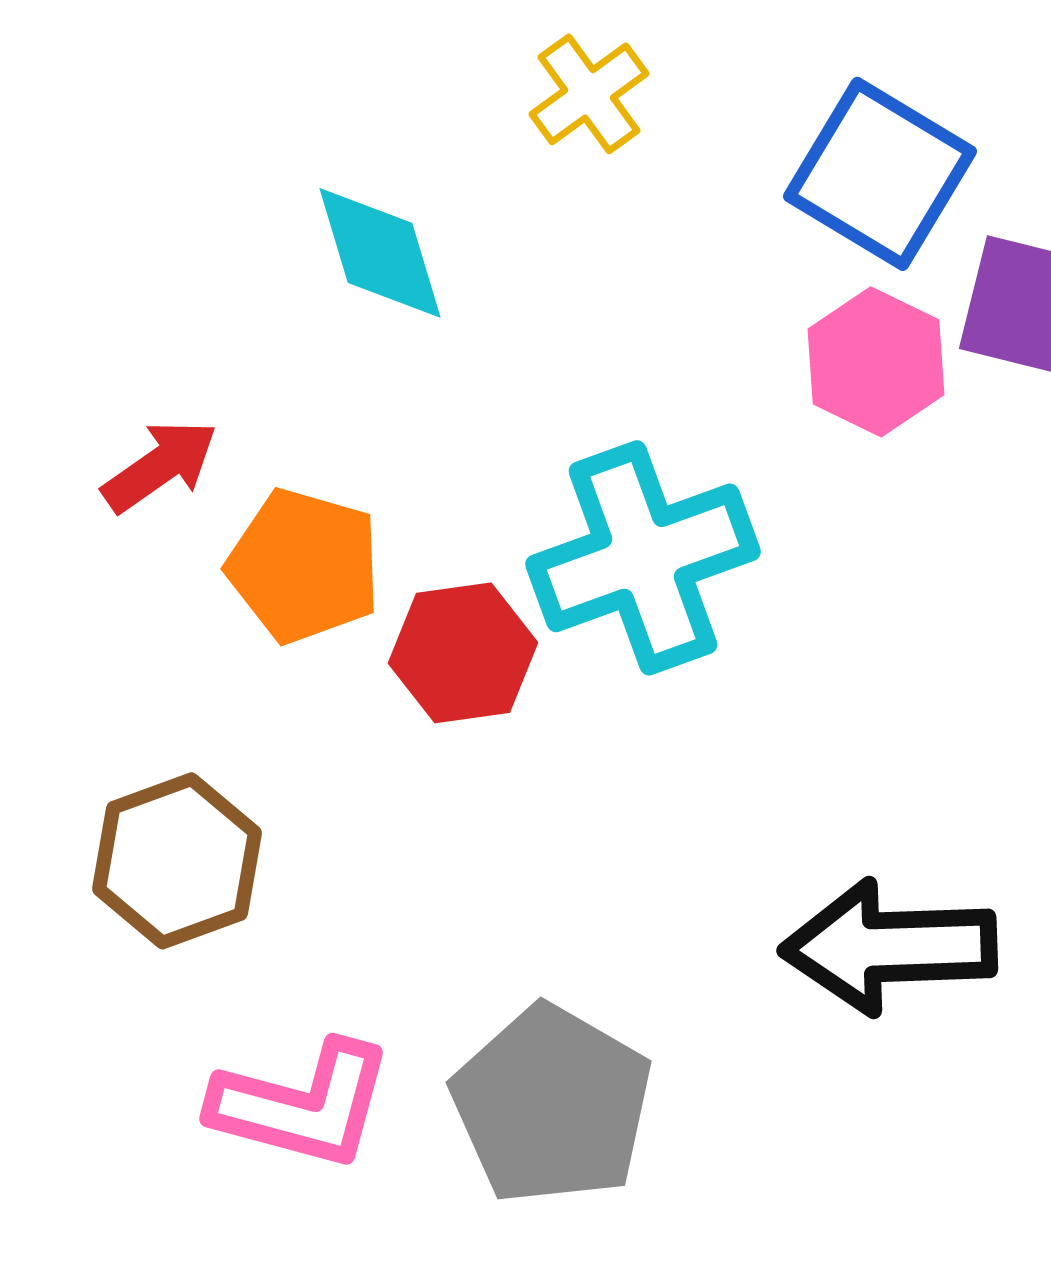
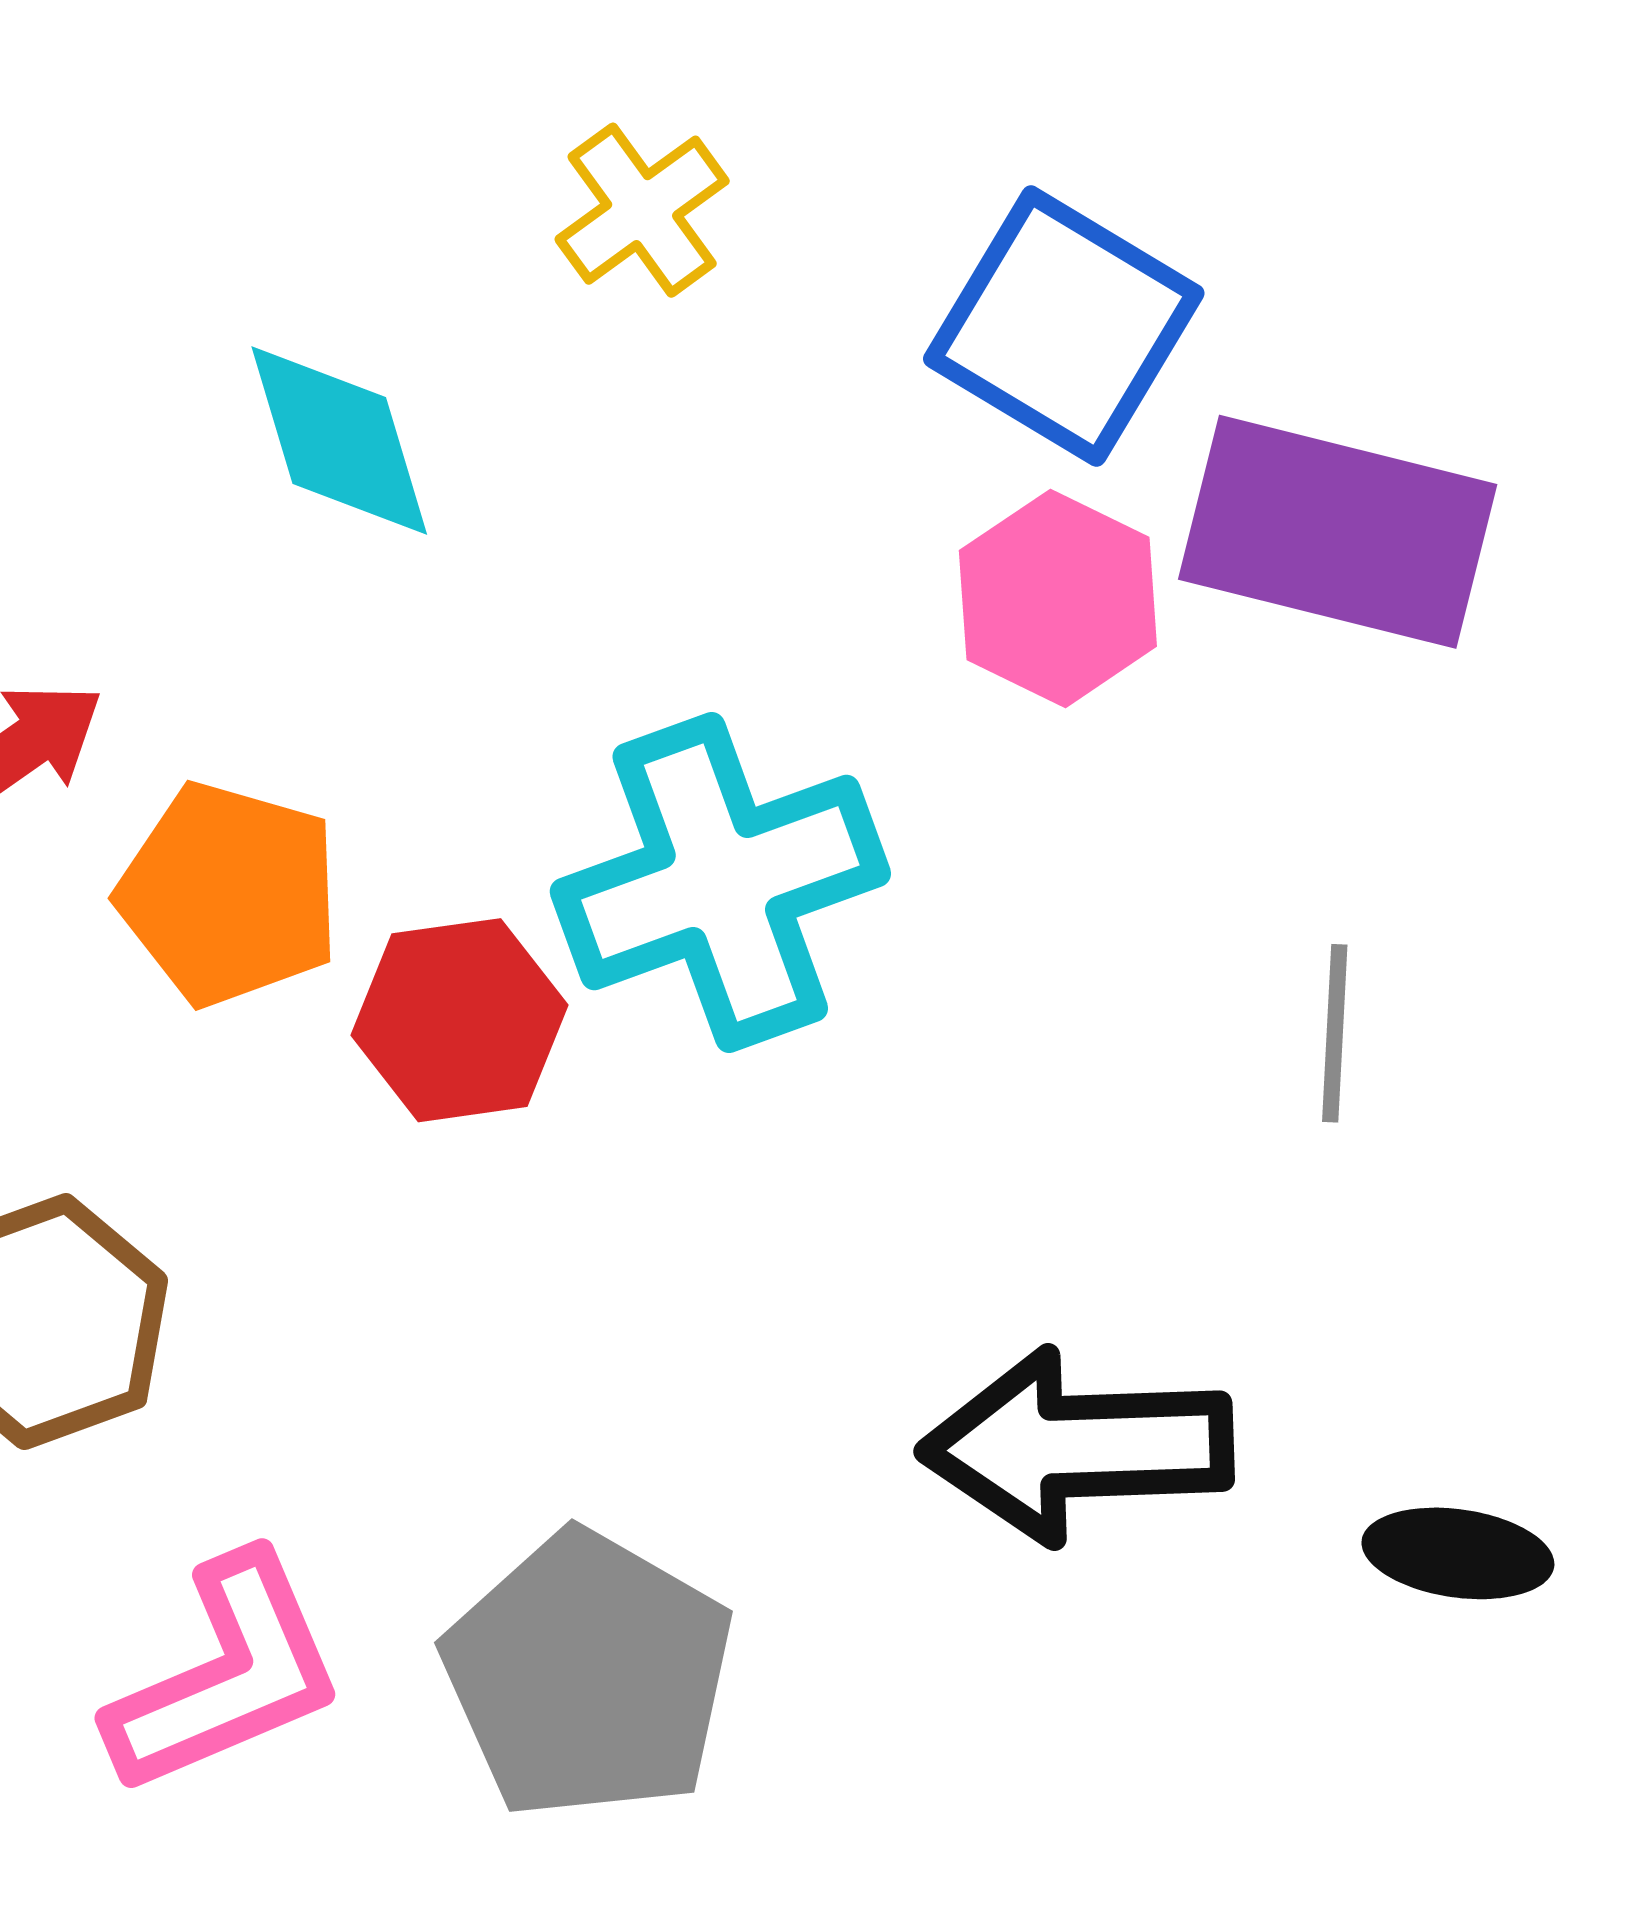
pink L-shape: (302, 1105) -> (226, 1675), turned -38

